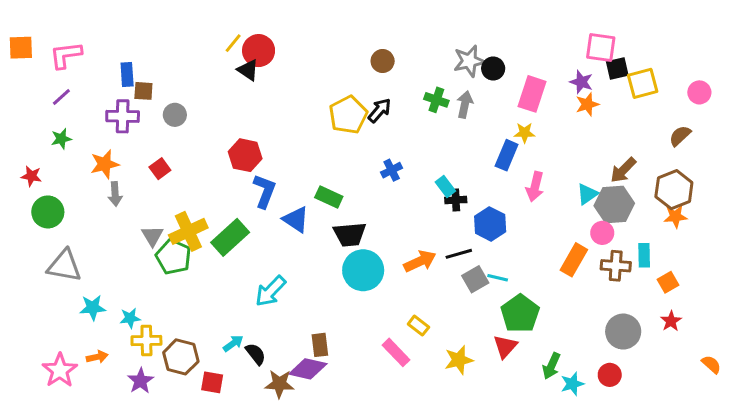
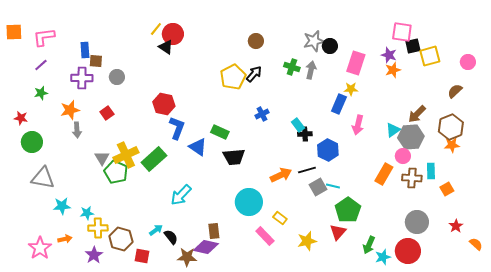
cyan circle: (363, 270) -> (249, 202), moved
red star: (671, 321) -> (456, 226), moved
red circle: (610, 375) -> (408, 251), size x1.6

